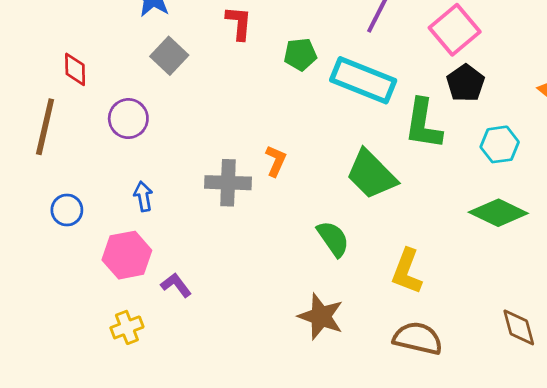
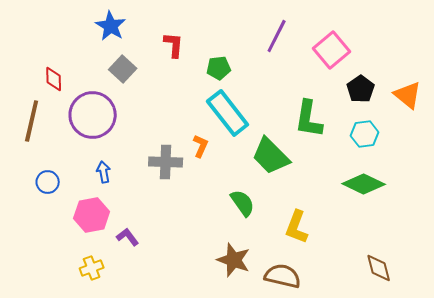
cyan rectangle: (363, 80) -> (228, 113), moved, turned 30
black pentagon: (466, 83) -> (361, 89), moved
purple circle: (128, 119) -> (93, 115), size x1.6
brown semicircle: (418, 338) -> (283, 276), moved

